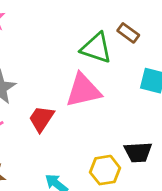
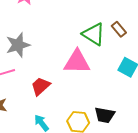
red trapezoid: (41, 119) -> (40, 86), moved

